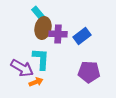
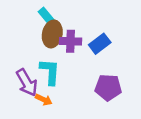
purple arrow: (22, 68) -> (27, 83), turned 30
orange arrow: (36, 82) -> (44, 100), turned 48

